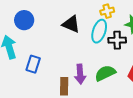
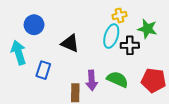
black triangle: (71, 24) -> (70, 43), moved
green semicircle: (105, 73) -> (117, 79), turned 50

